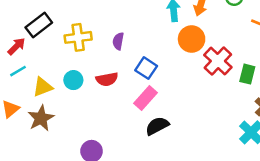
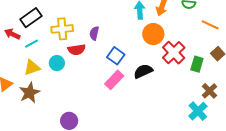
red arrow: (16, 46) -> (12, 34), turned -112
cyan line: (18, 71) -> (31, 44), moved
red semicircle: (107, 79) -> (77, 50), moved
black semicircle: (157, 126) -> (143, 71), moved

